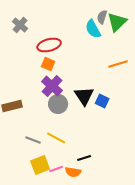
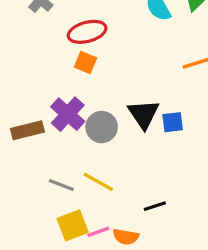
purple cross: (52, 86) -> (68, 114), moved
blue square: (102, 101) -> (173, 122), turned -32
black line: (84, 158) -> (155, 206), moved

